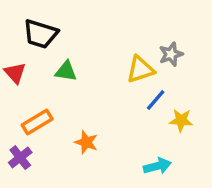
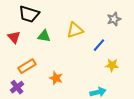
gray star: (171, 54) -> (114, 19), moved
yellow triangle: (140, 69) -> (75, 30), moved
blue line: (156, 100) -> (99, 45), moved

